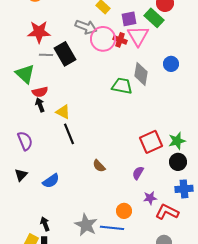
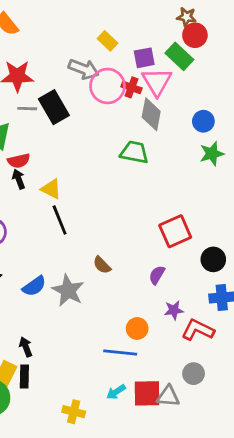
gray diamond: (141, 74) -> (151, 114), moved
green star: (177, 141) -> (212, 154), moved
gray star: (86, 225) -> (68, 290), moved

